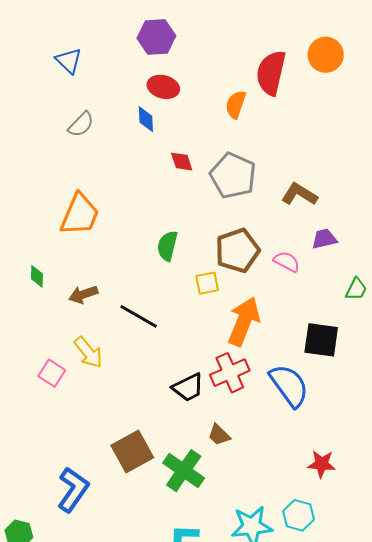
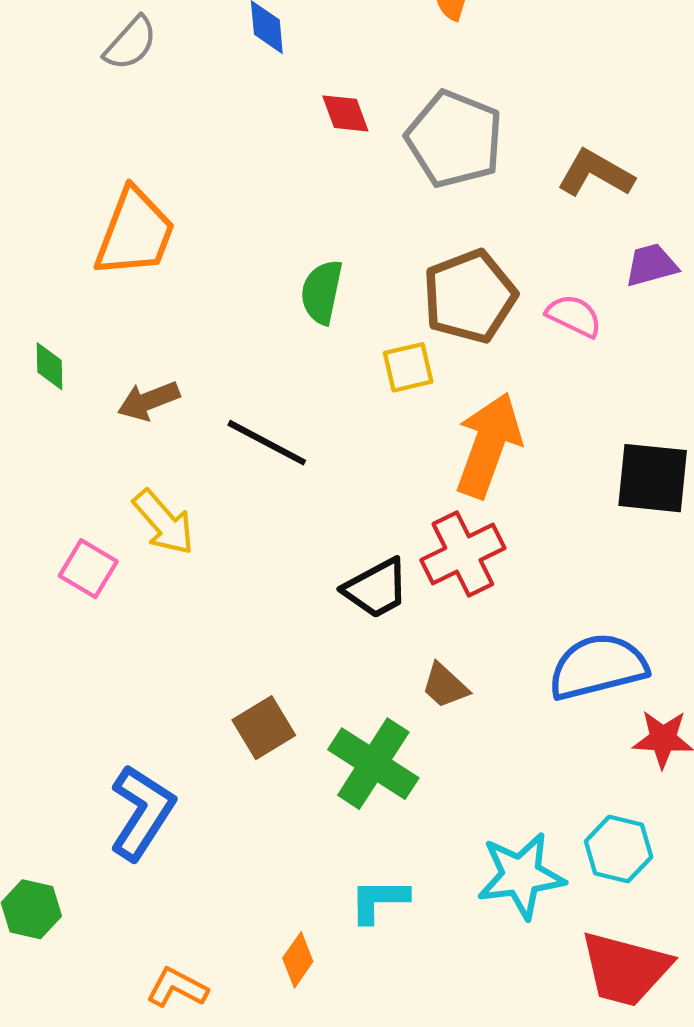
blue semicircle: (289, 386) -> (598, 667), moved, turned -66
brown square: (132, 452) -> (264, 728), size x0.7

